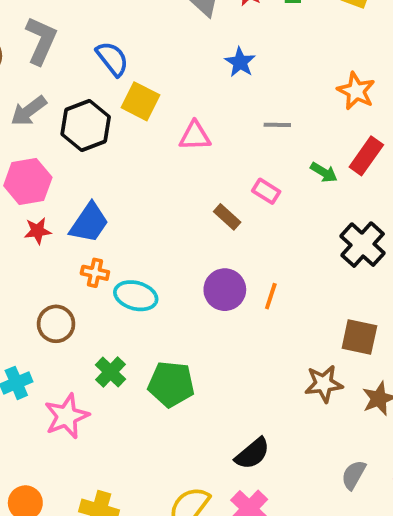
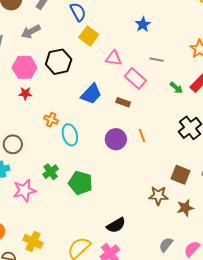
black hexagon: (86, 126) -> (59, 62), moved
pink rectangle: (266, 191) -> (135, 78), moved, size x1.5
brown rectangle: (227, 217) -> (123, 102), turned -32
blue trapezoid: (89, 223) -> (91, 94), moved
cyan ellipse: (136, 296) -> (70, 135), turned 50
orange line: (271, 296) -> (142, 135), moved, turned -48
brown circle: (56, 324) -> (13, 144), moved

